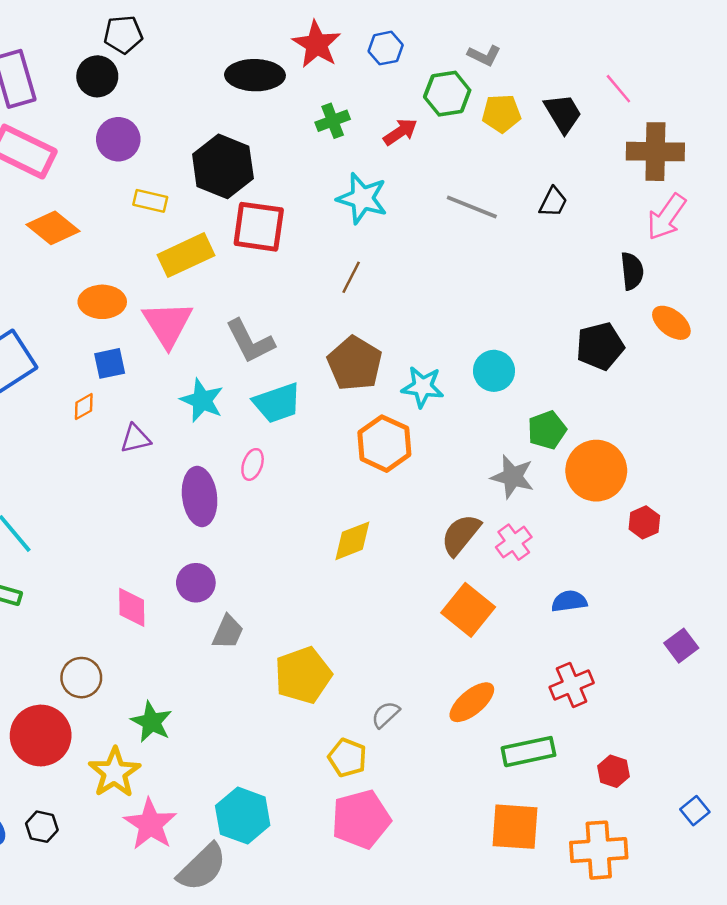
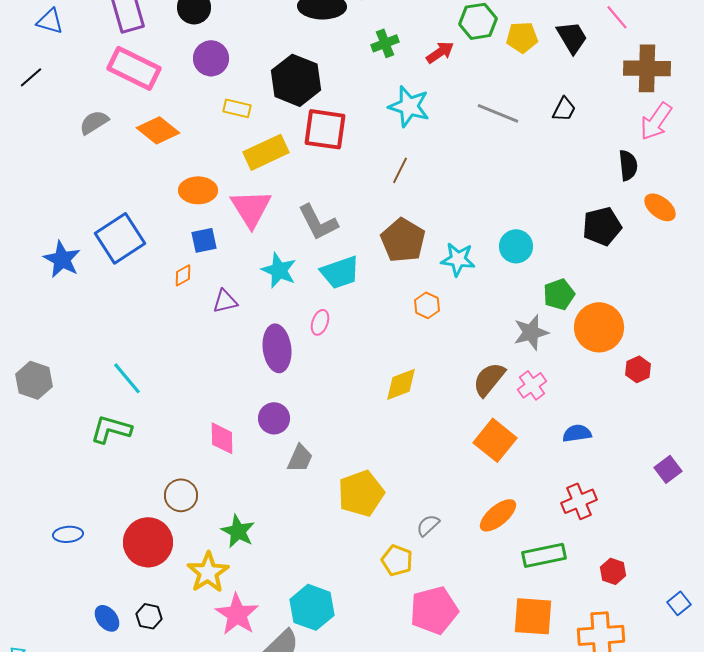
orange hexagon: (384, 444) -> (427, 305), size x0.6
gray star: (512, 477) -> (531, 332), turned -30
pink pentagon: (361, 819) -> (434, 610), moved

